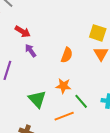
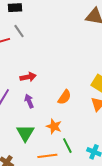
red arrow: (23, 32) -> (28, 77), moved, turned -56
purple arrow: (31, 51) -> (29, 101), moved

